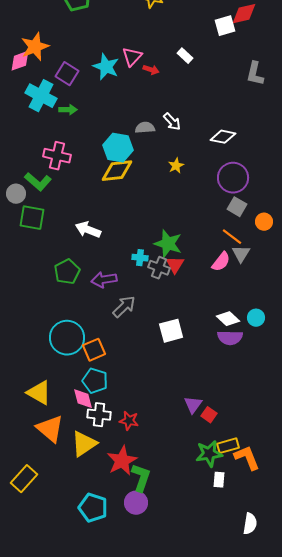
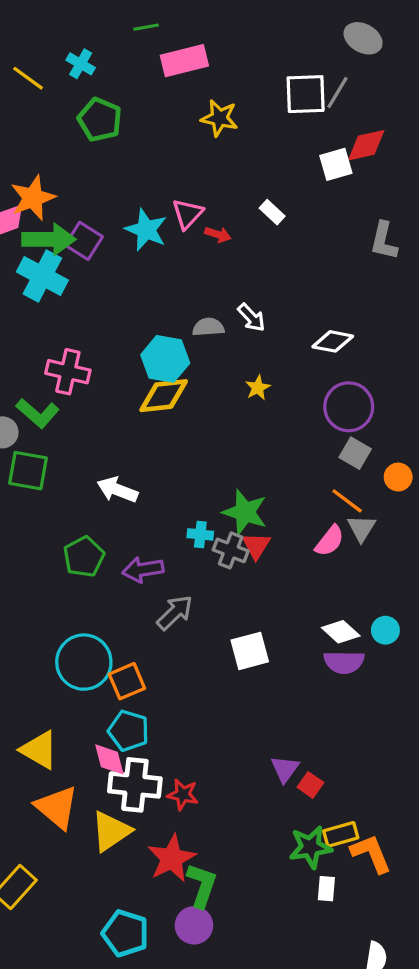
green arrow: (68, 110) -> (49, 239), moved, size x1.8
white cross: (99, 415) -> (135, 785), size x1.4

